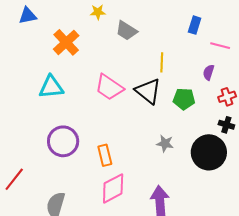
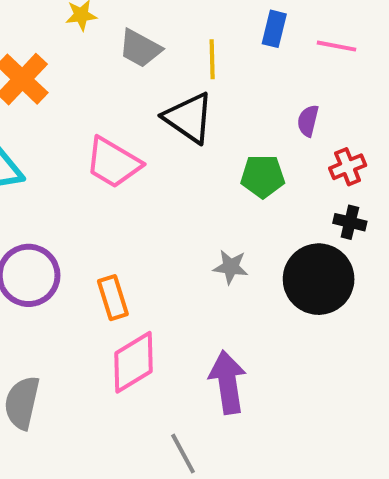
pink line: (220, 46) -> (337, 46), moved
yellow line: (162, 62) -> (212, 59), moved
black triangle: (148, 91) -> (189, 118), moved

